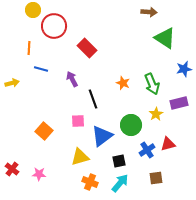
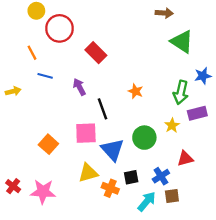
orange line: (29, 48) -> (32, 53), turned -32
green arrow: (152, 84) -> (181, 92), moved, turned 35
pink square: (78, 121) -> (86, 133), size x1.5
blue triangle: (102, 136) -> (112, 150), turned -35
blue cross: (147, 150) -> (161, 176), moved
pink star: (39, 174) -> (43, 192), size x1.6
orange cross: (90, 182) -> (110, 188), moved
cyan arrow: (120, 183) -> (147, 202), moved

